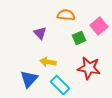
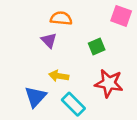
orange semicircle: (66, 15) -> (61, 18), moved
pink square: (99, 26) -> (121, 16), moved, turned -30

